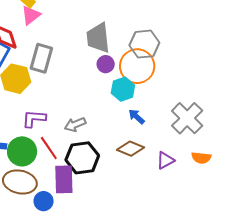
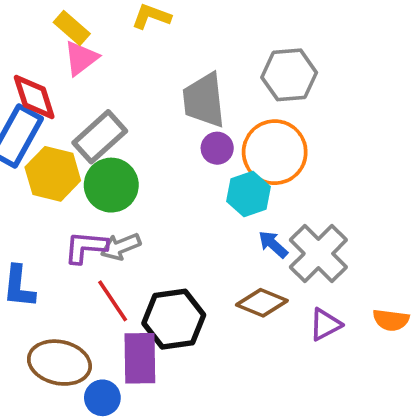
gray hexagon: (144, 44) -> (289, 75), moved
gray rectangle: (41, 58) -> (100, 137), turned 32
gray cross: (187, 118) -> (318, 254), moved
gray arrow: (75, 125) -> (121, 247), moved
green circle: (22, 151) -> (111, 185), moved

